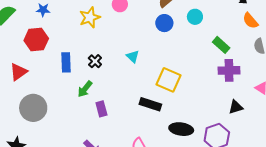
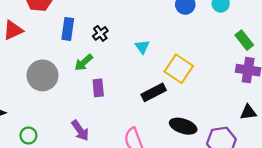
cyan triangle: (133, 56) -> (142, 47), moved
black rectangle: (150, 104) -> (154, 92), turned -55
gray circle: (33, 108) -> (42, 75), moved

